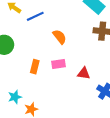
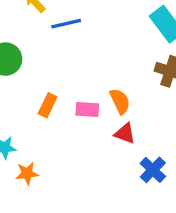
orange semicircle: (60, 37) -> (120, 101), moved

